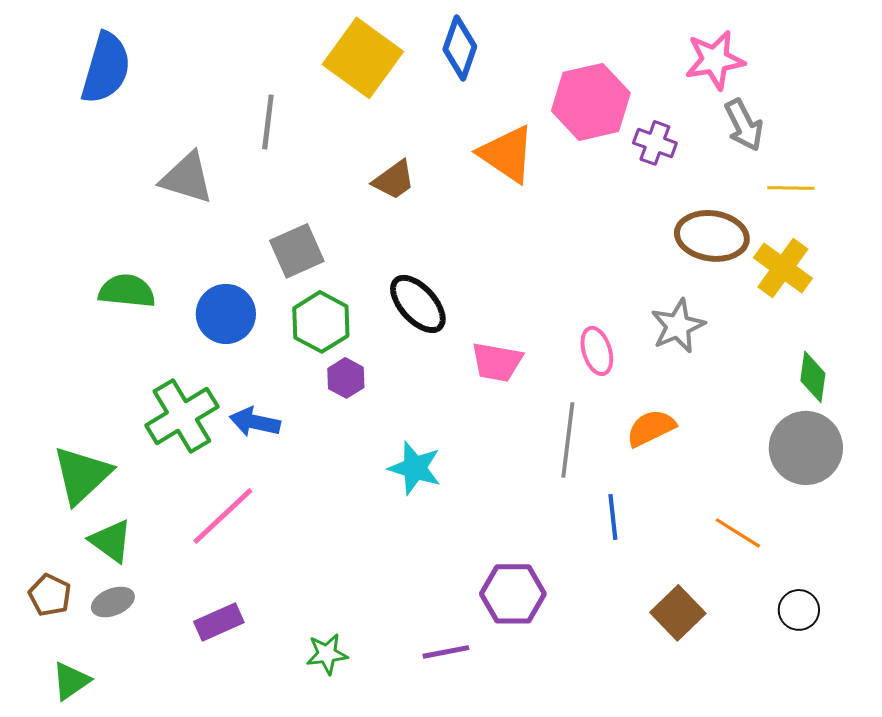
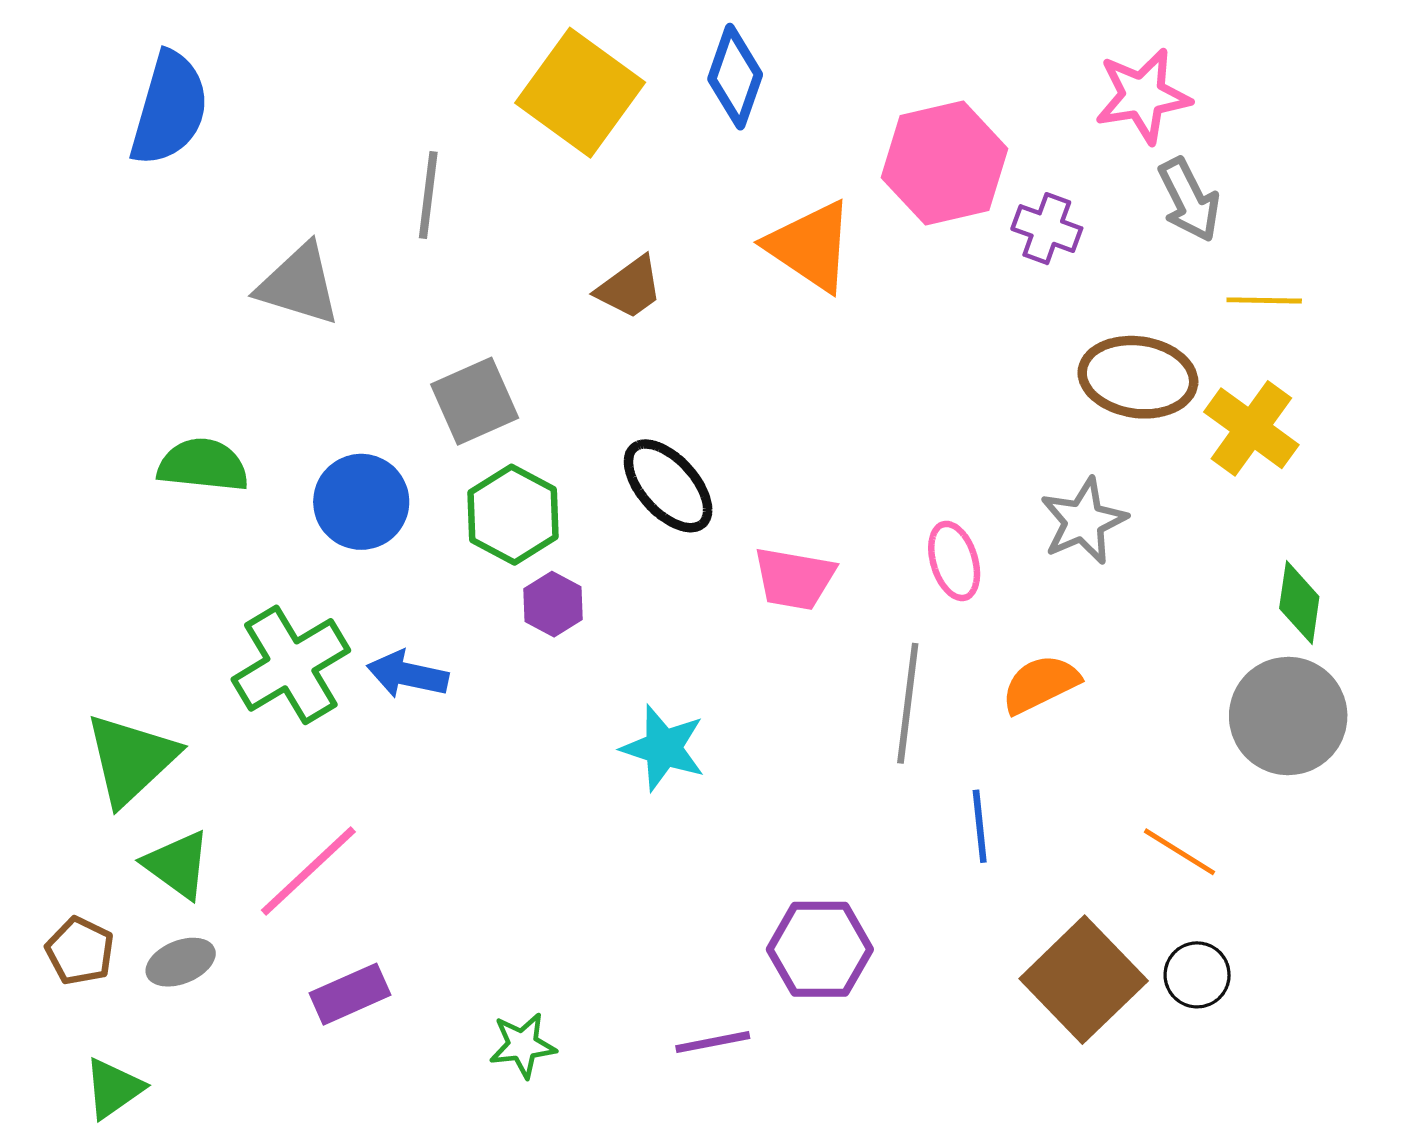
pink line: (223, 516) -> (308, 871), moved
black circle: (799, 610) -> (1197, 975), moved
brown square: (678, 613) -> (1084, 980), size x1.4

